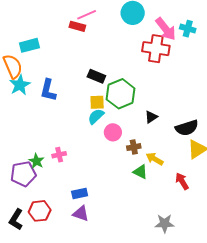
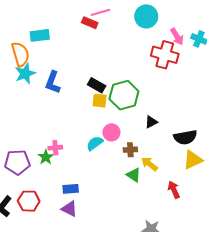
pink arrow: (166, 29) -> (177, 37), size x0.7
black rectangle: (96, 76) -> (97, 85), moved
cyan semicircle: (96, 116) -> (95, 143), moved
green star: (37, 161) -> (46, 157), moved

